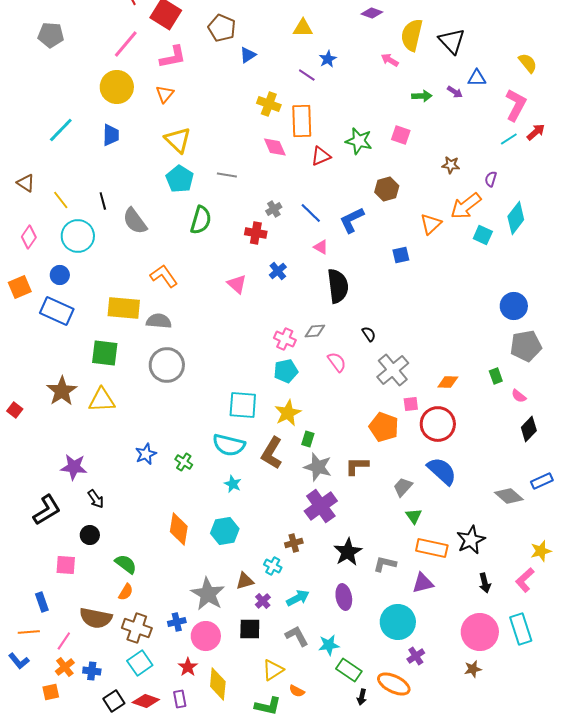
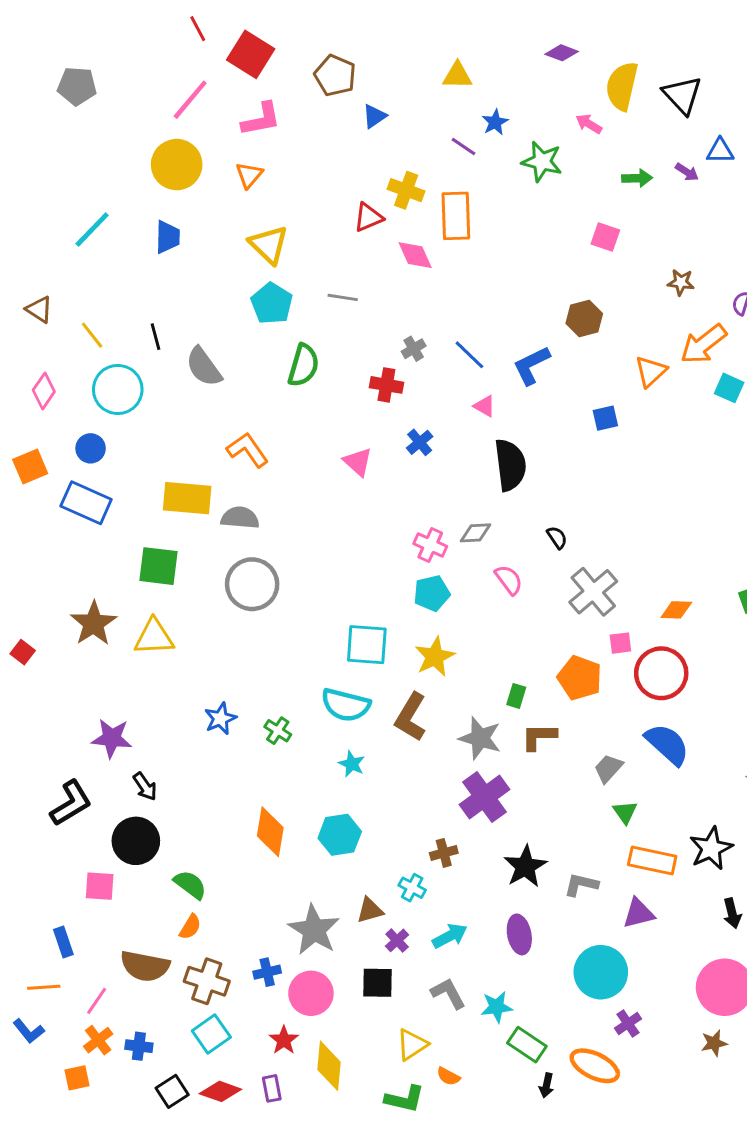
green star: (359, 141) -> (542, 162), moved
red triangle: (321, 156) -> (368, 217), moved
green rectangle: (308, 439) -> (516, 696), moved
black circle: (90, 535) -> (136, 841), size x1.6

